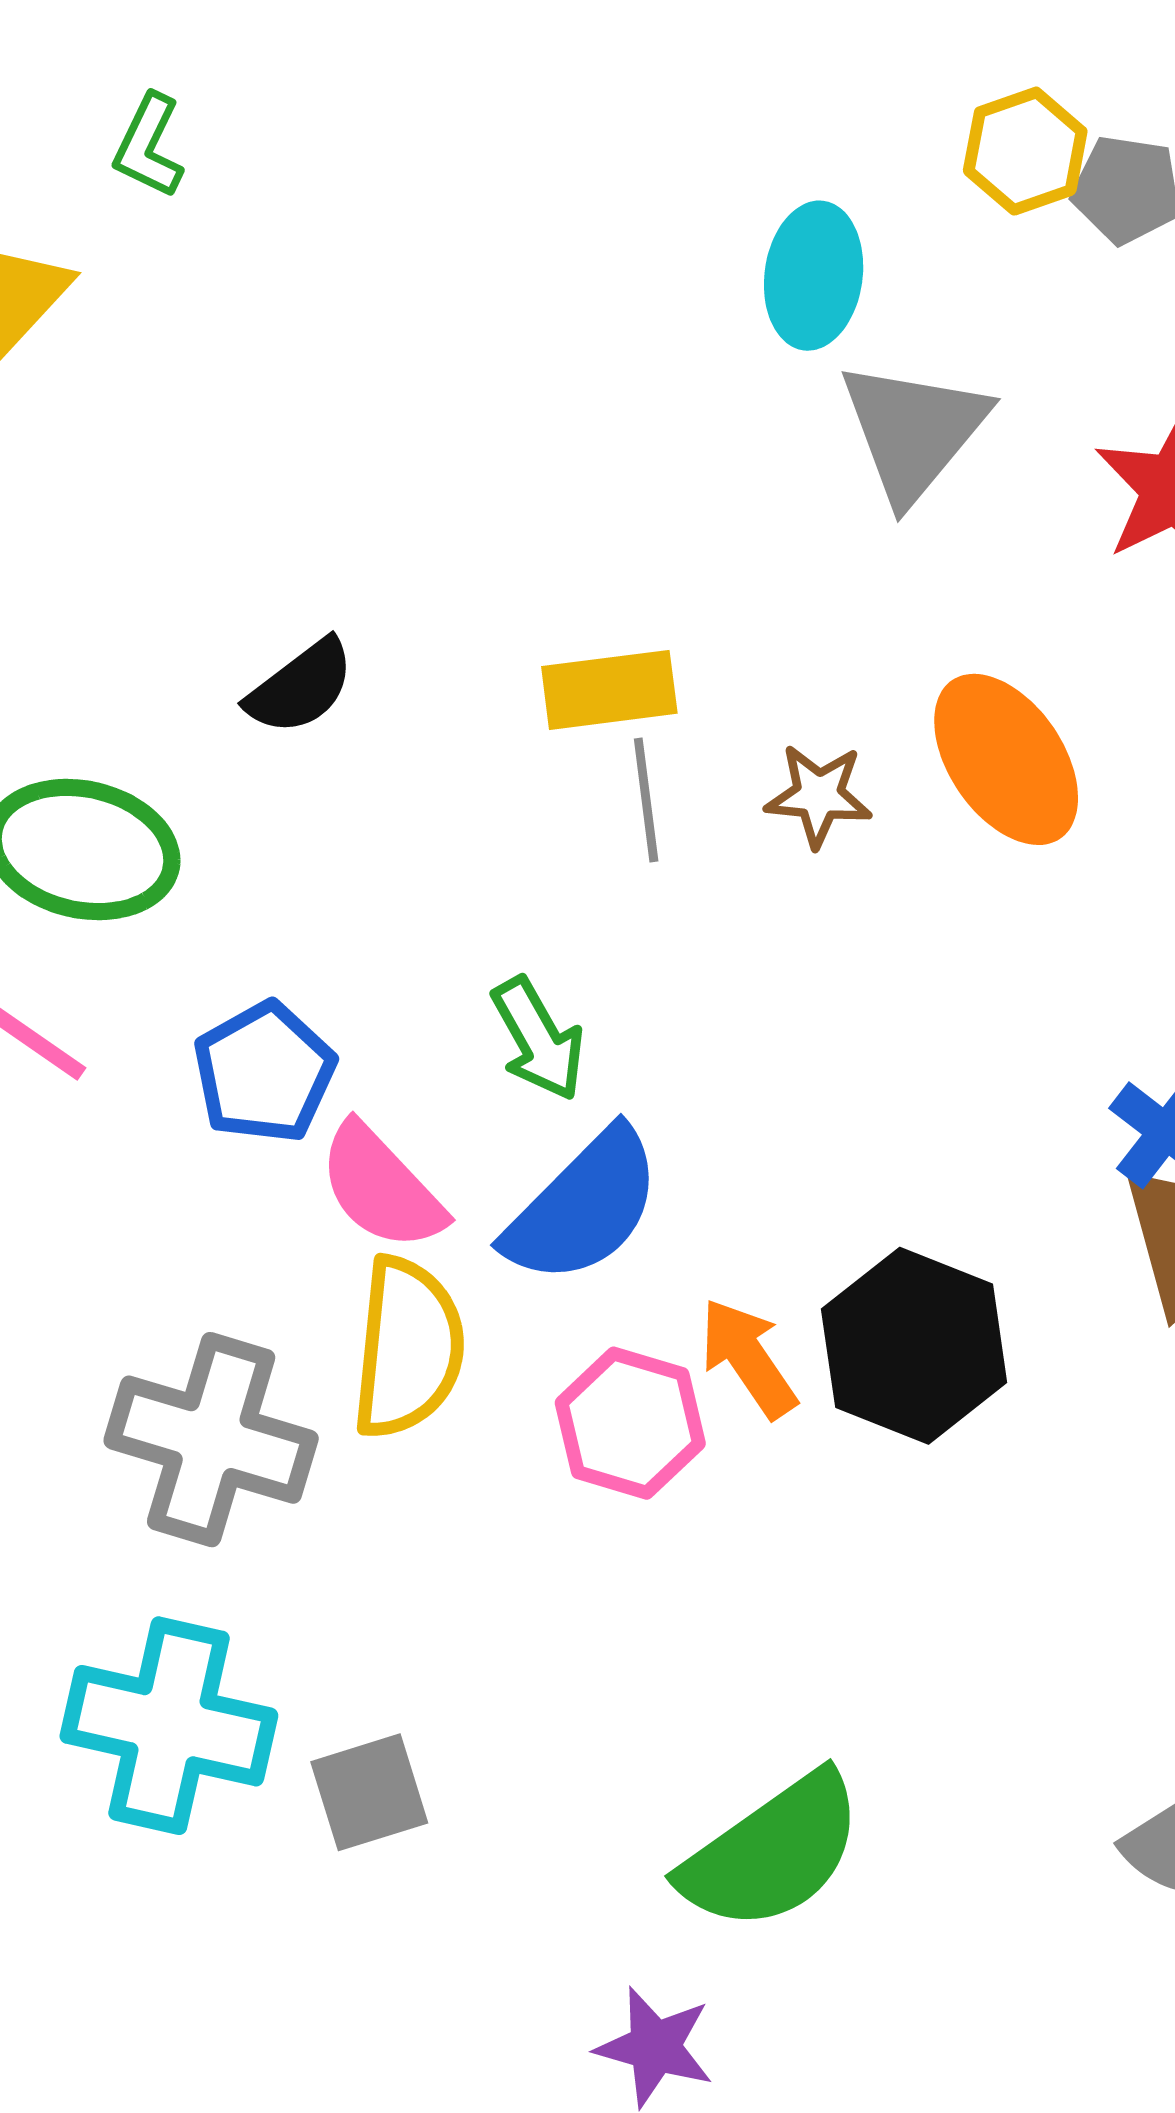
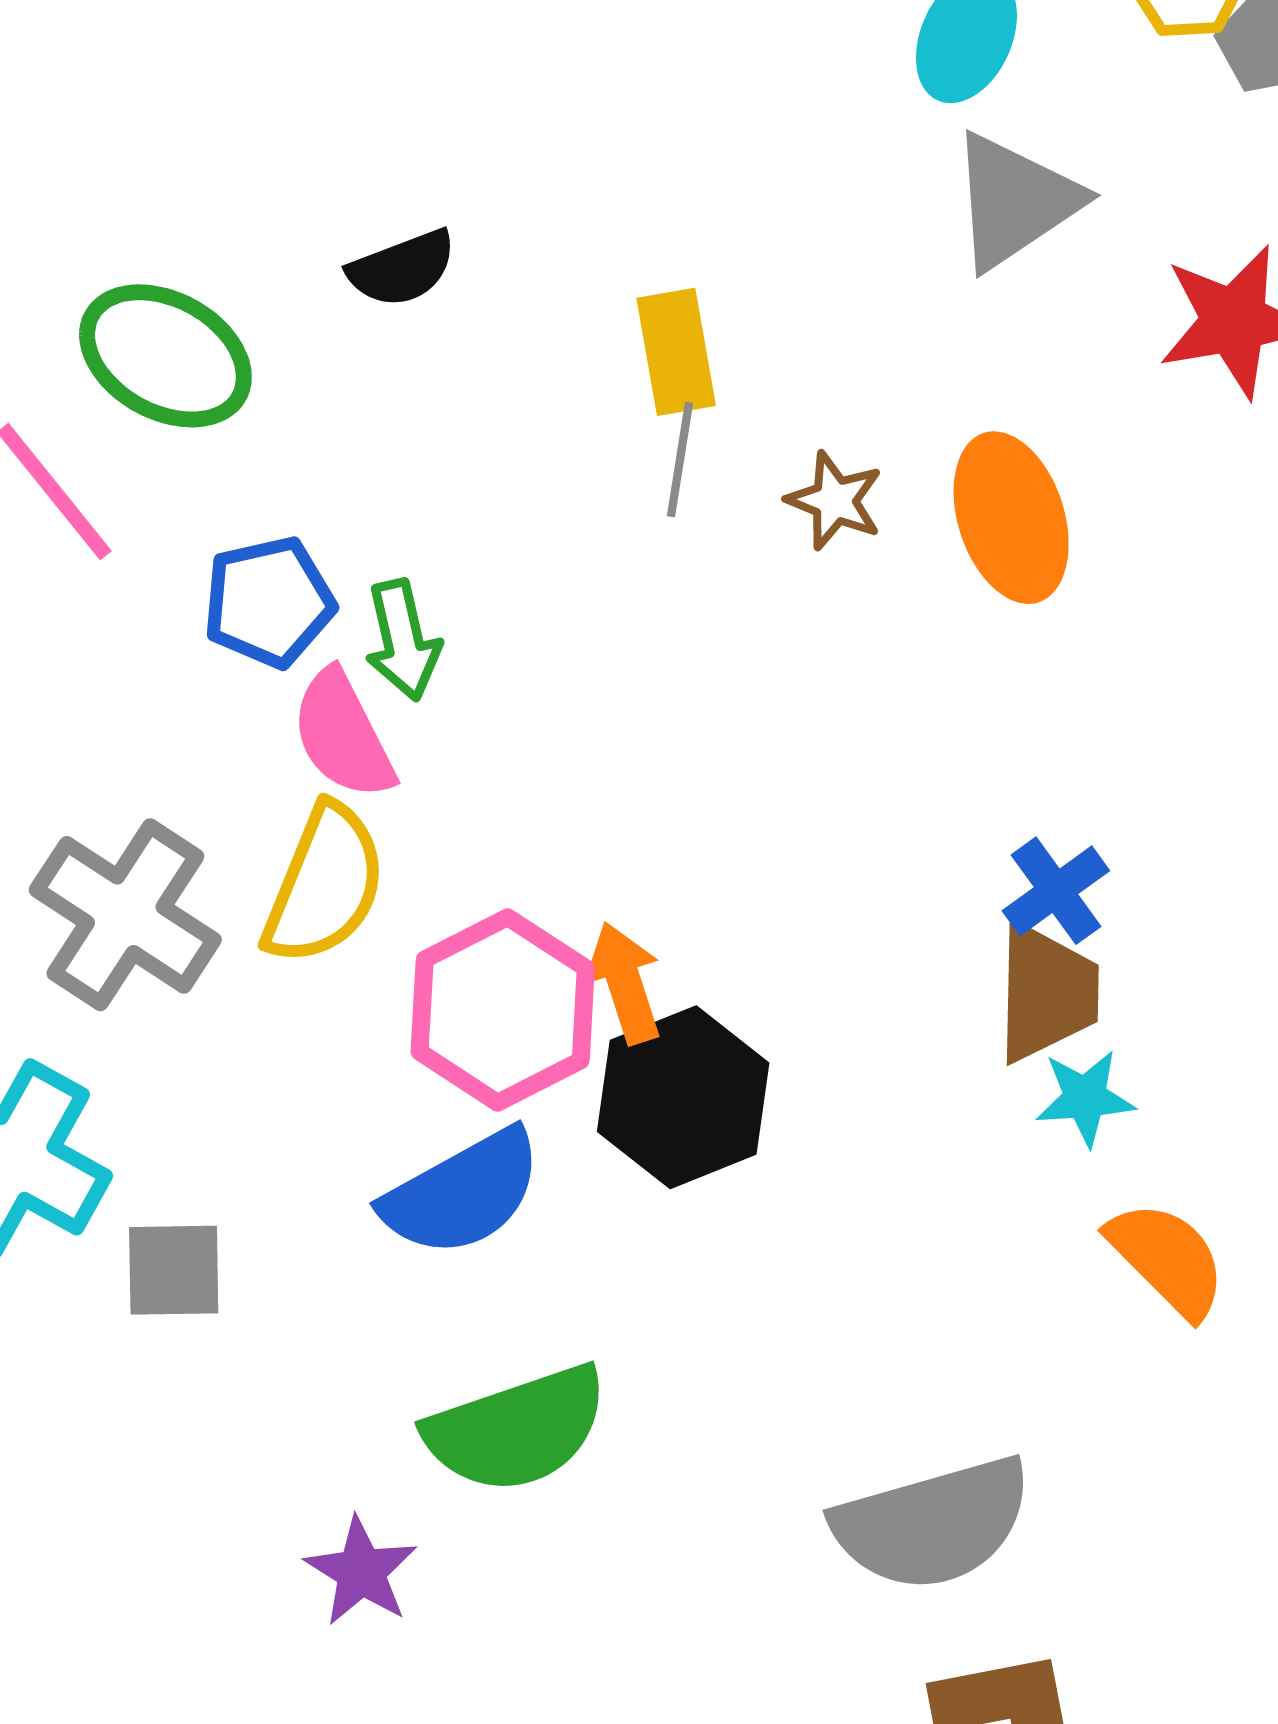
yellow rectangle: (609, 690) -> (676, 352), turned 71
green arrow: (538, 1039) -> (403, 640), moved
blue semicircle: (583, 1207) -> (462, 1193), moved
black hexagon: (914, 1346) -> (683, 1097), moved
pink hexagon: (630, 1423) -> (503, 1010), size x1.4

